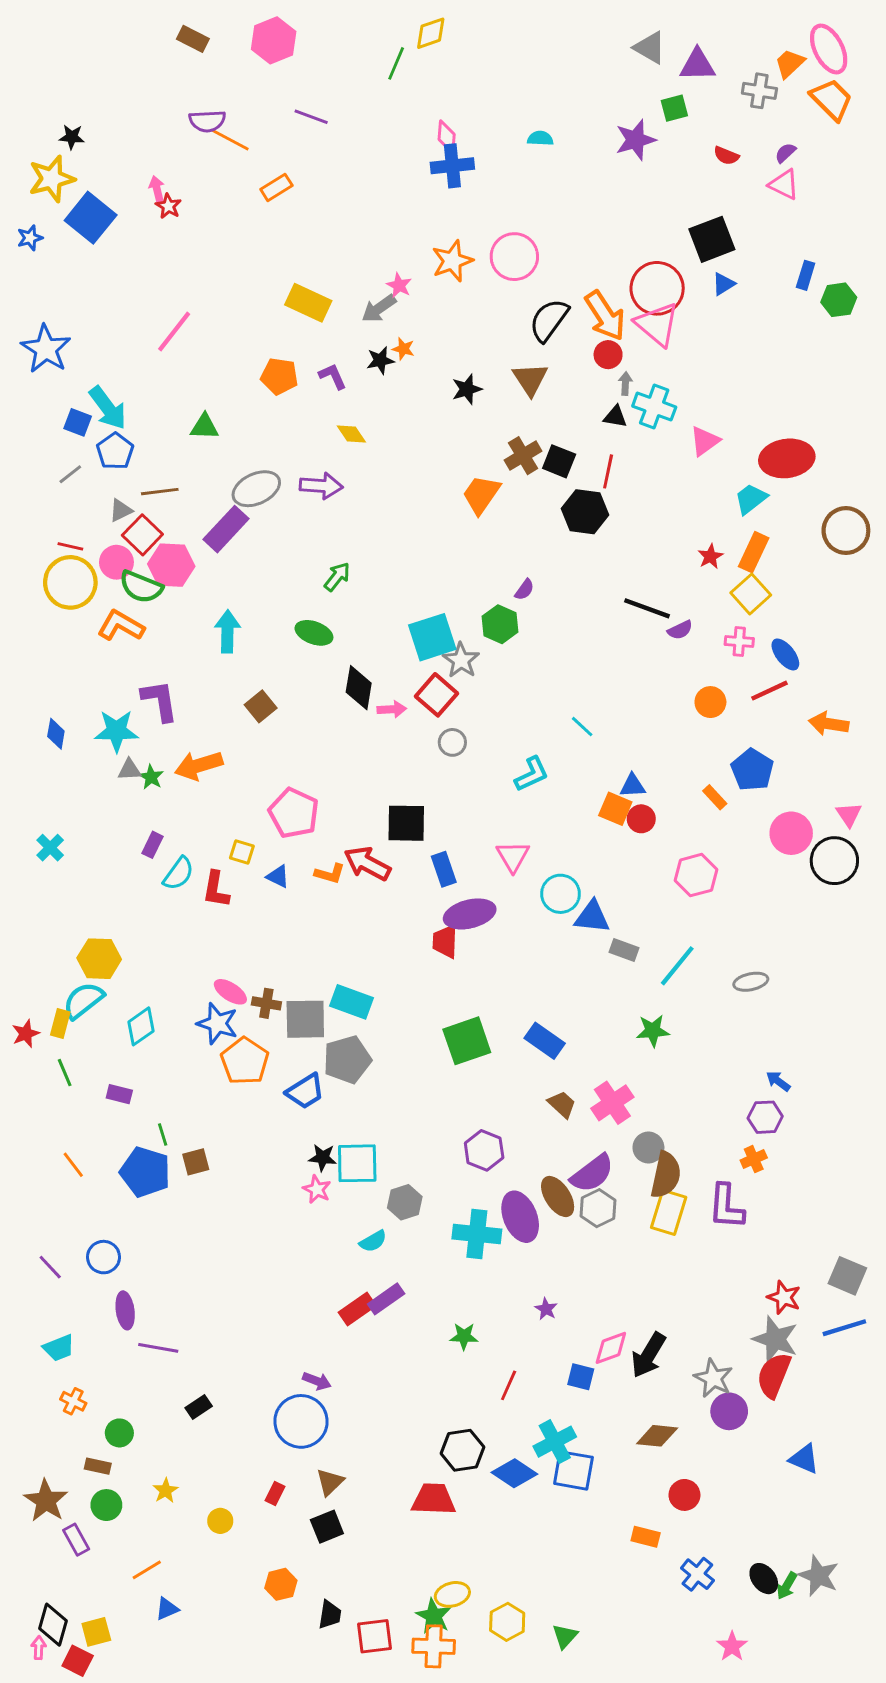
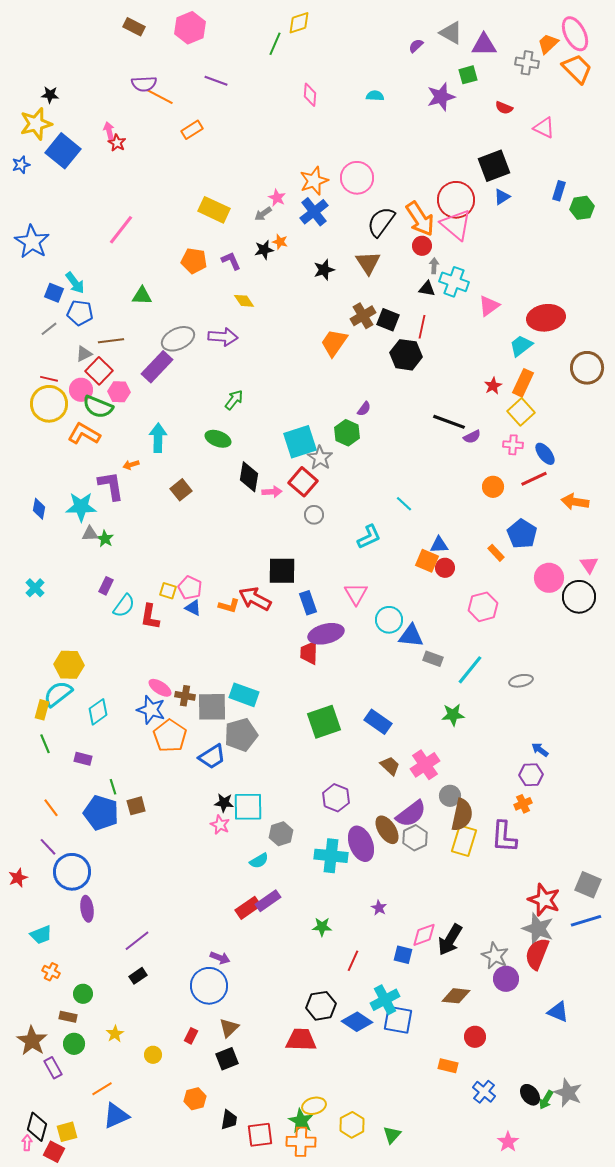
purple semicircle: (785, 153) -> (416, 46), moved
blue cross: (452, 166) -> (314, 212), moved, turned -32
gray arrow: (379, 308) -> (263, 214), size x0.7
cyan arrow: (108, 408) -> (75, 283), size x0.7
blue pentagon: (115, 451) -> (80, 313), turned -30
pink hexagon: (171, 565) -> (119, 392), size x0.7
orange arrow: (199, 765) -> (131, 465), moved, size x0.5
pink pentagon: (294, 813) -> (190, 588), moved, size x0.7
red star: (26, 1034) -> (18, 878), moved
blue circle: (104, 1257) -> (72, 872), size x1.6
purple line: (50, 1267) -> (48, 847), moved
red star: (784, 1297) -> (544, 900), size x1.4
purple line: (158, 1348) -> (137, 941), moved, turned -48
blue triangle: (167, 1609) -> (116, 1116), size x1.6

